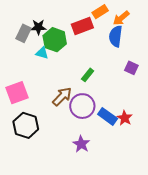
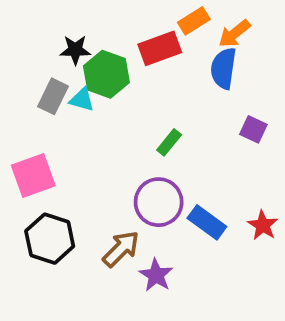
gray rectangle: (24, 33) -> (53, 96), moved
brown arrow: (62, 97) -> (121, 249), moved
red star: (125, 118) -> (263, 225), moved

